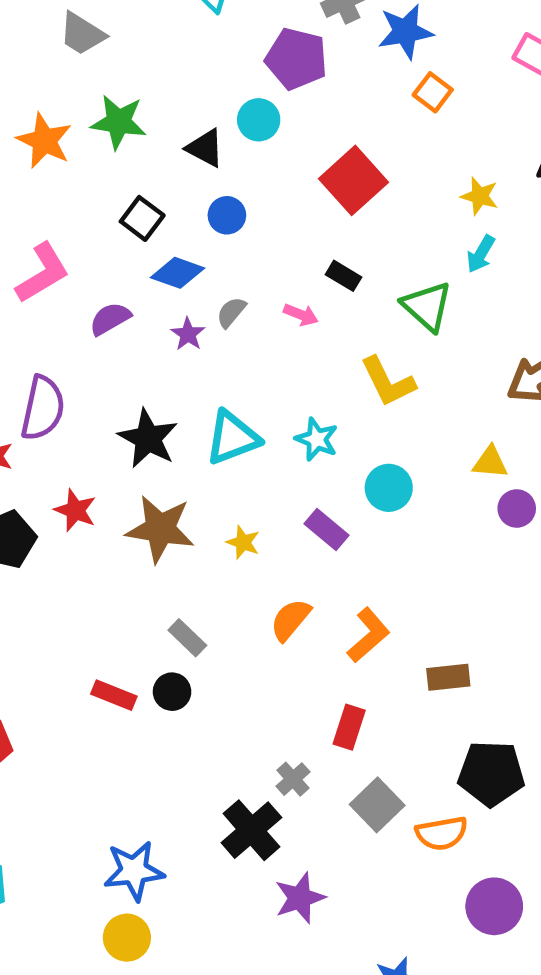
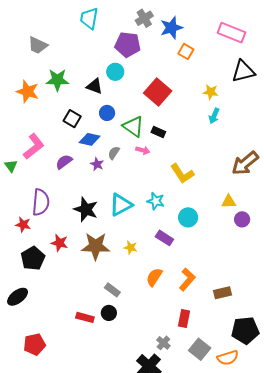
green triangle: (427, 306) -> (133, 126), moved

